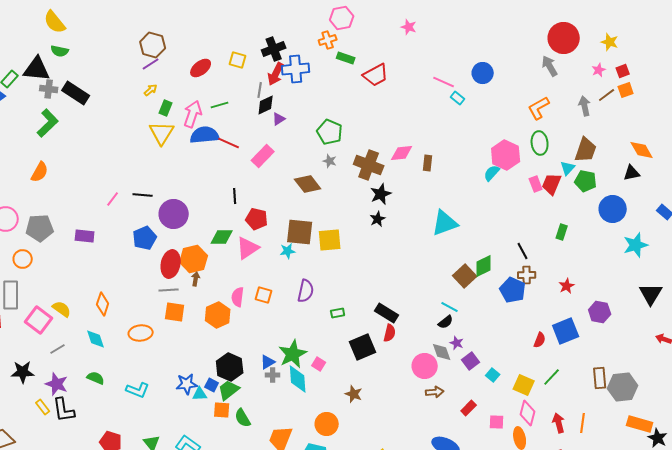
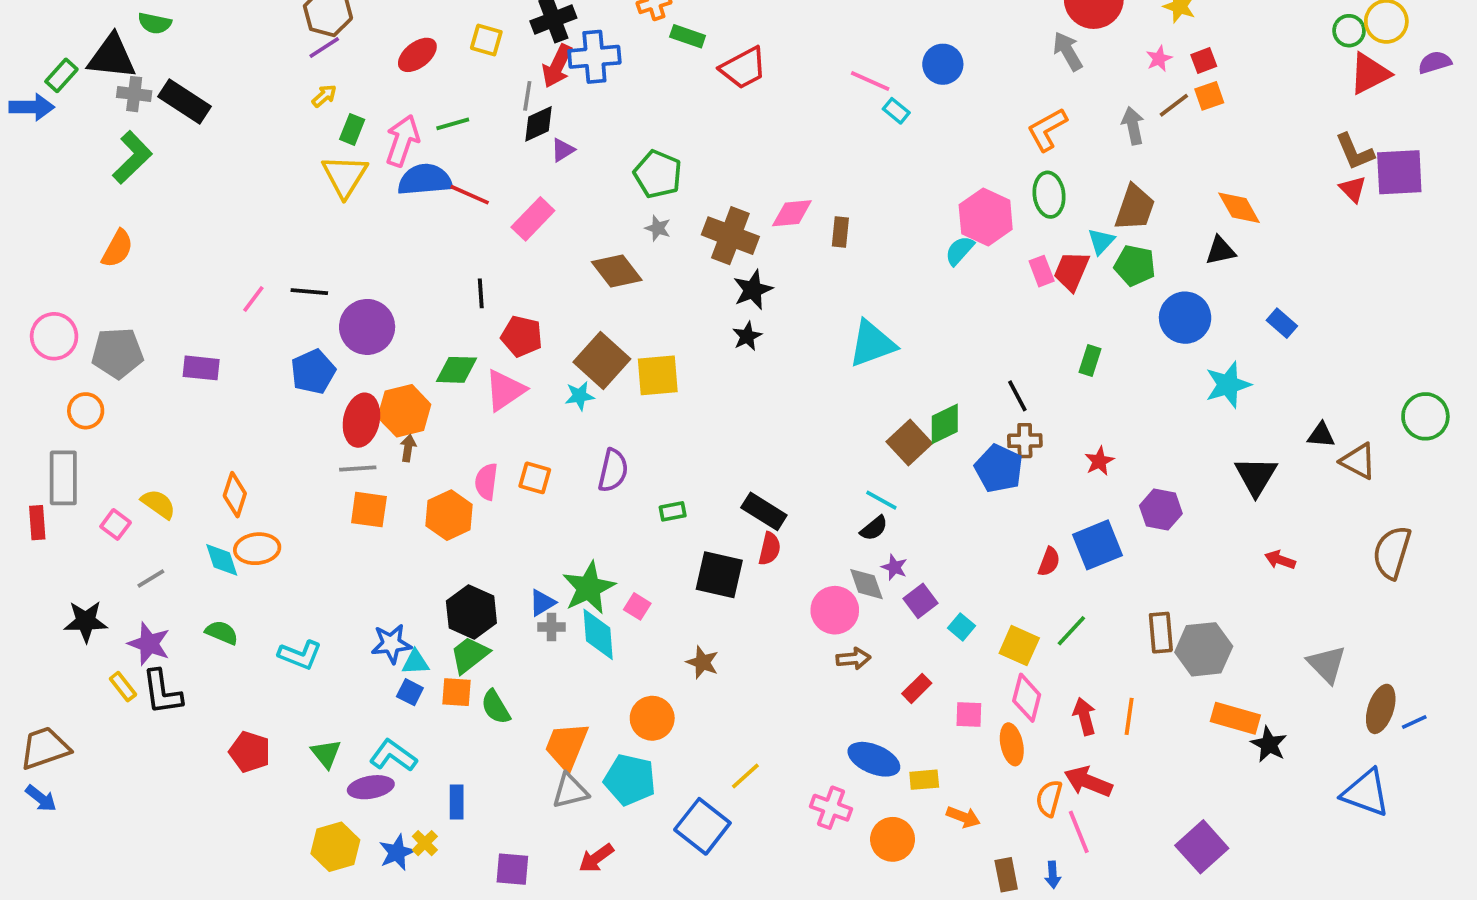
brown square: (300, 232) -> (602, 360), turned 36
pink square: (39, 320) -> (116, 524), size x0.6
orange ellipse: (141, 333) -> (257, 549), moved
black square: (363, 347) -> (719, 575), turned 36
blue square: (212, 385) -> (410, 692), moved

